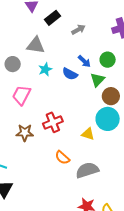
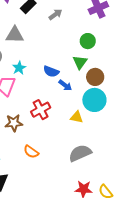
blue arrow: (84, 61) -> (65, 85), moved
cyan star: (45, 69) -> (19, 68), moved
blue semicircle: (70, 74) -> (51, 71), moved
orange semicircle: (62, 158) -> (31, 152), moved

